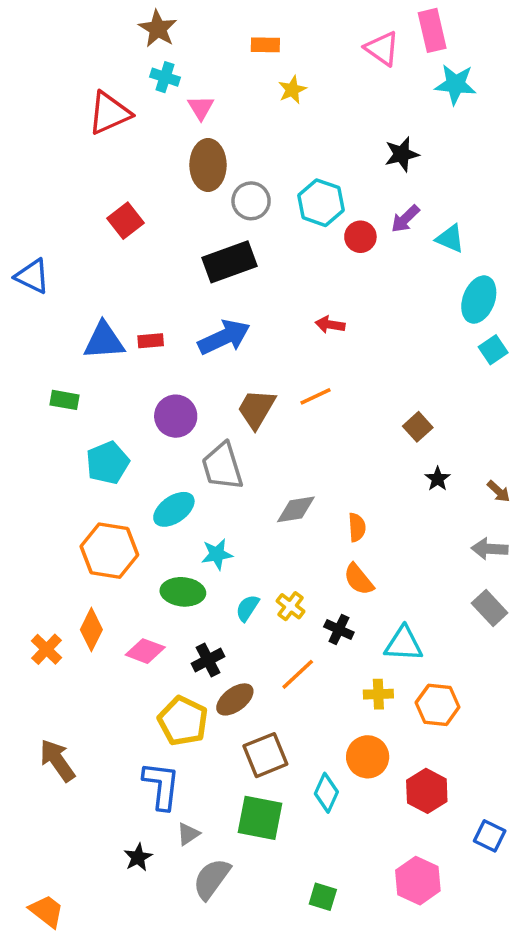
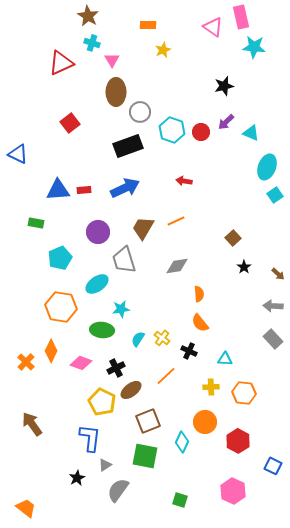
cyan hexagon: (321, 203) -> (172, 130), moved
gray diamond: (296, 509) -> (177, 266), moved
cyan triangle: (403, 644) -> (225, 359), size x0.7

